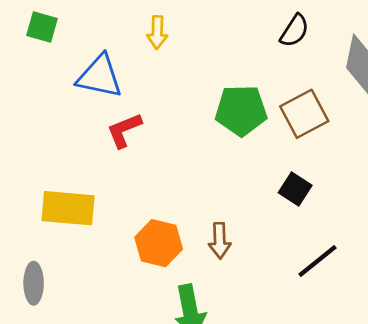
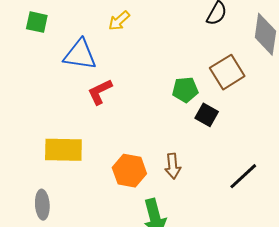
yellow arrow: (157, 32) -> (119, 21), turned 50
green pentagon: (241, 110) -> (185, 90), moved, size x0.7
black square: (295, 189) -> (207, 115), moved

